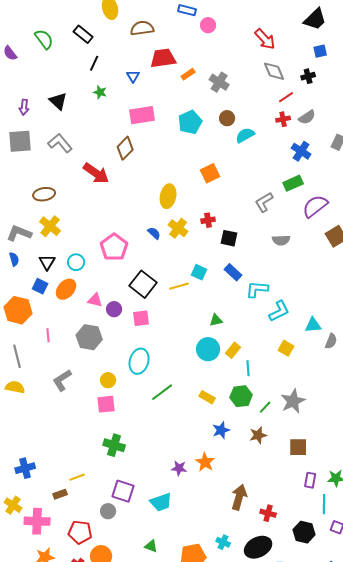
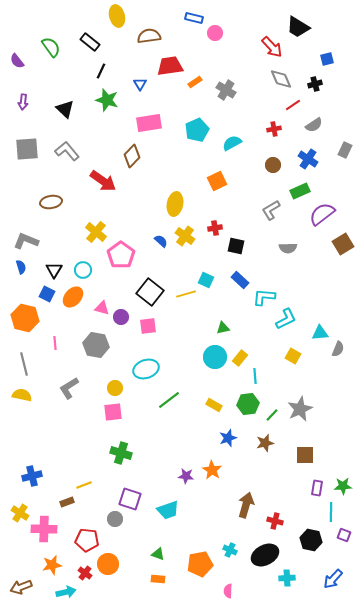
black trapezoid: (315, 19) -> (298, 27), moved, turned 75
green star: (100, 92) -> (107, 100), size x1.6
purple arrow: (24, 107) -> (23, 102), moved
brown circle: (227, 118) -> (273, 165), moved
red cross: (283, 119) -> (274, 129), moved
cyan semicircle: (245, 135) -> (232, 143), moved
yellow cross: (50, 226) -> (96, 232), moved
cyan ellipse: (139, 361) -> (146, 369), turned 55

